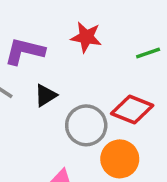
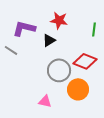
green line: (148, 53) -> (94, 29), turned -64
black triangle: (46, 95) -> (49, 40), moved

